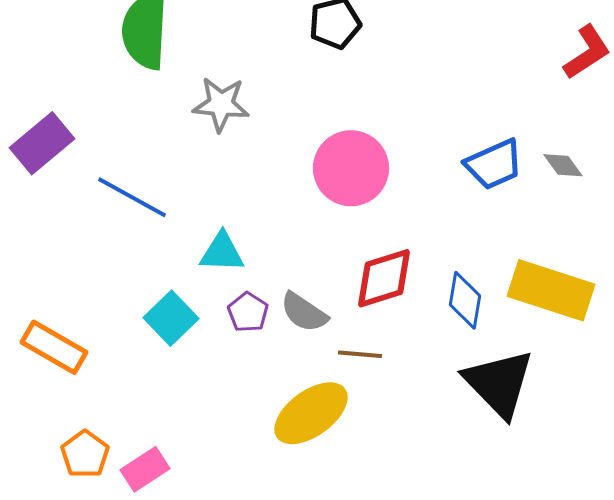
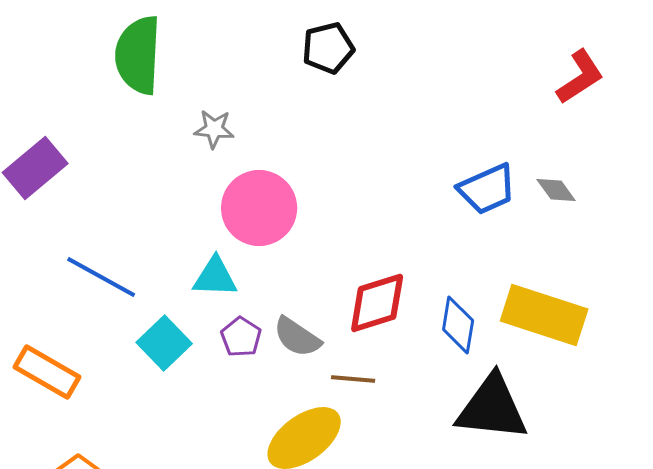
gray star: (221, 104) -> (214, 129), size x0.7
pink circle: (351, 168) -> (259, 208), moved
blue line: (132, 197) -> (101, 277), moved
black triangle: (499, 383) -> (492, 408), turned -40

